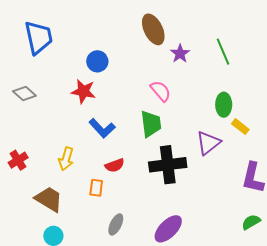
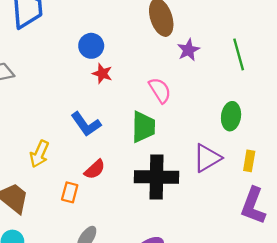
red star: (83, 91) -> (102, 74), moved, size x0.7
yellow rectangle: (240, 127) -> (249, 161), moved, turned 54
red semicircle: (115, 165) -> (95, 169), turned -30

